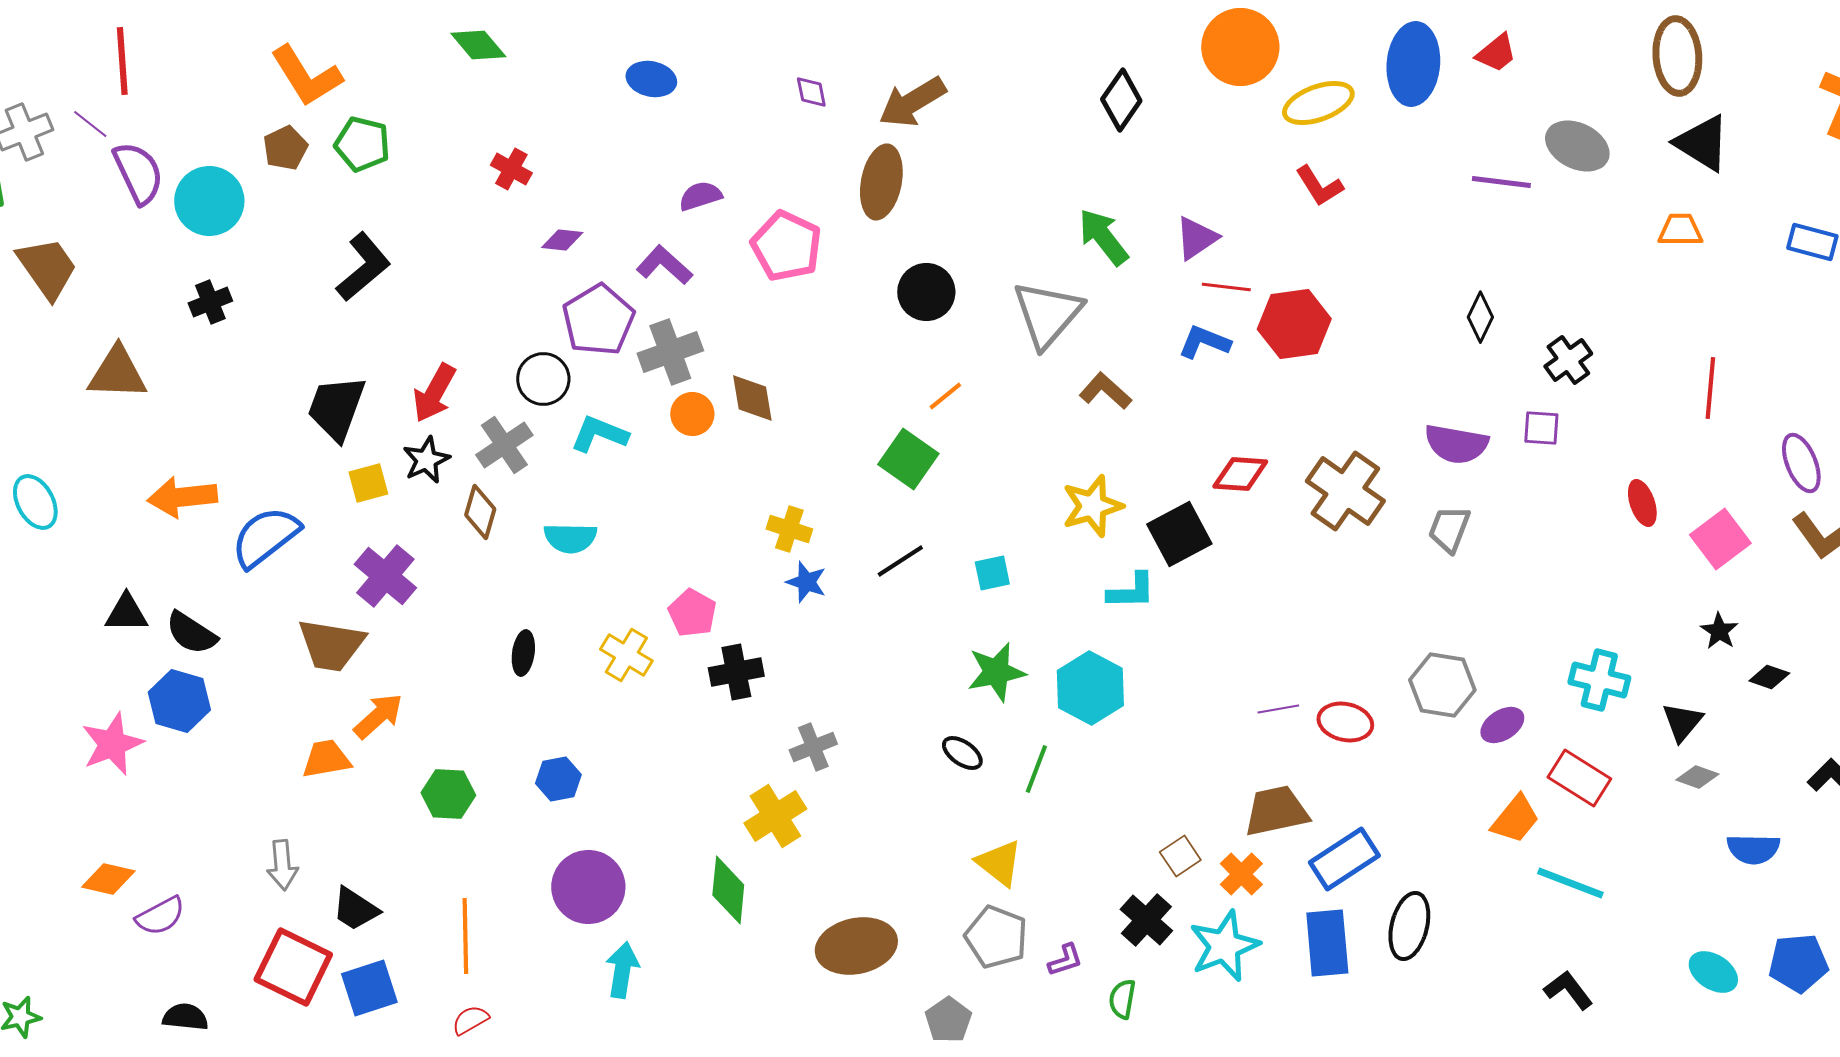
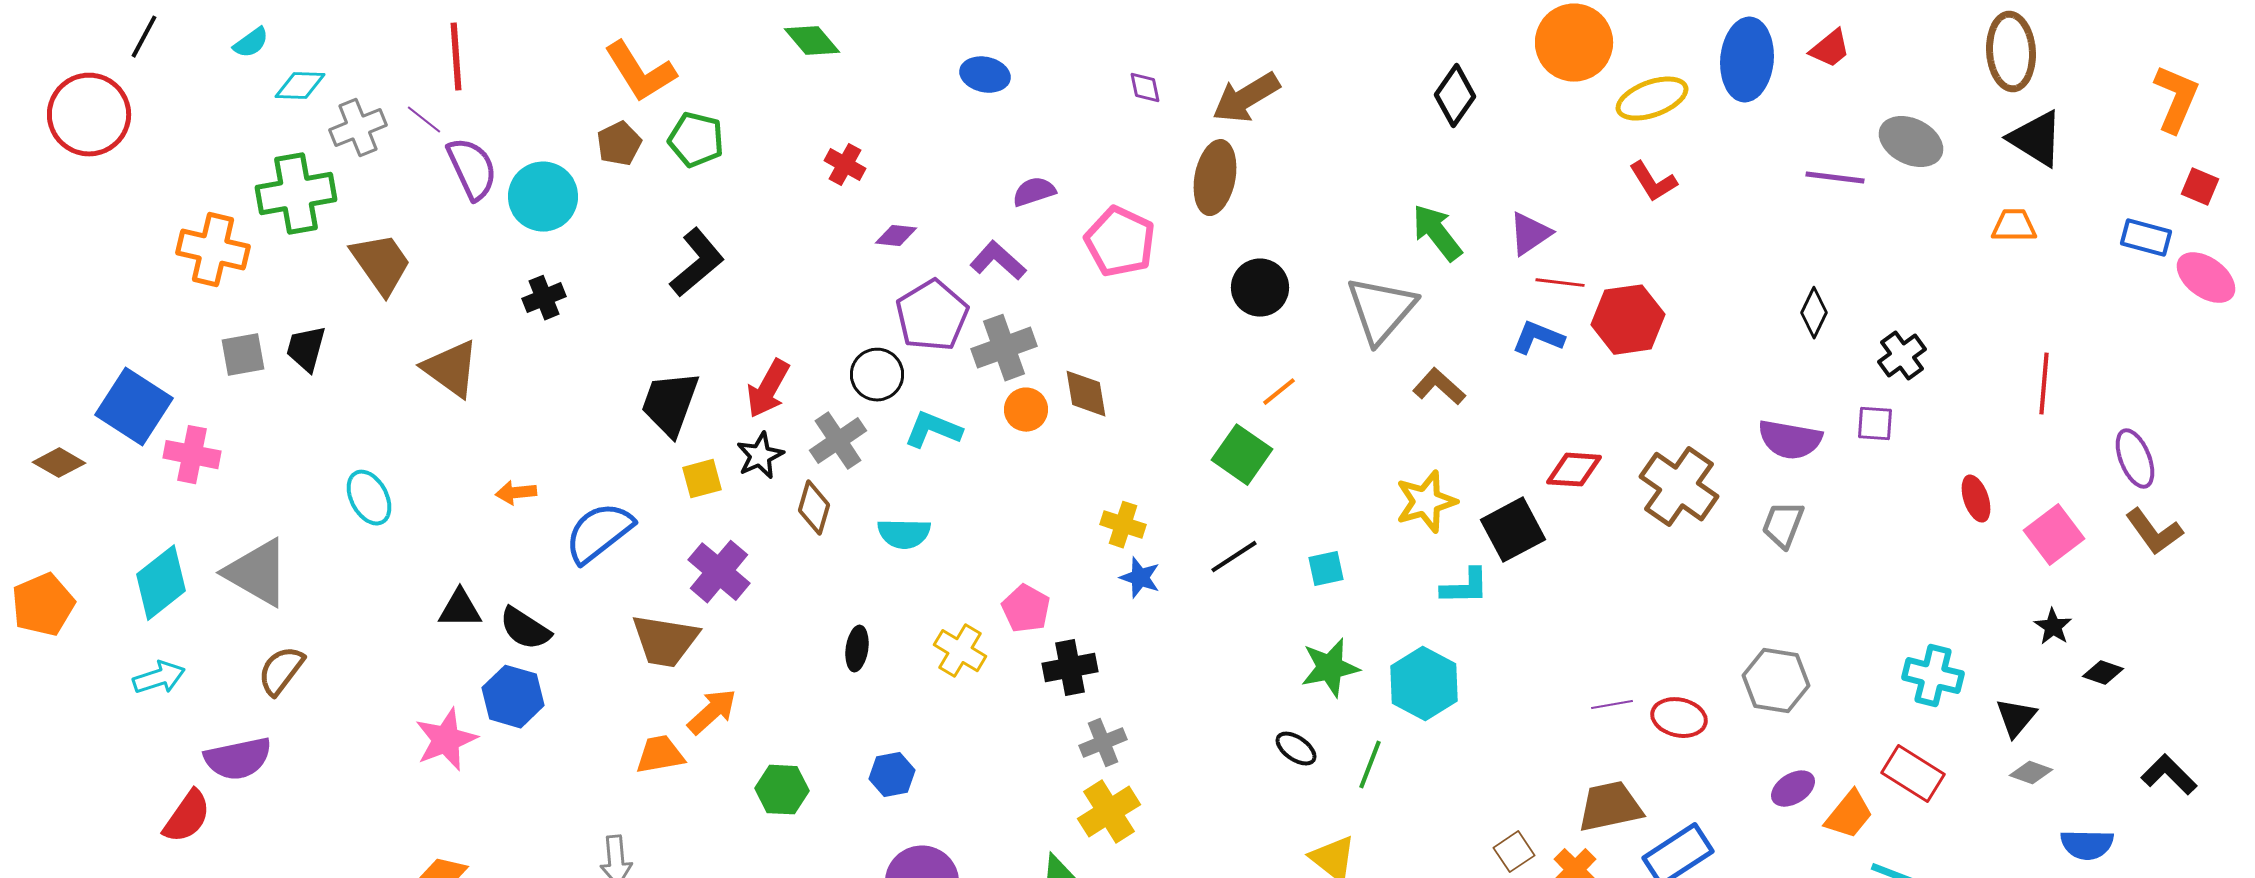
brown triangle: (117, 373) -> (451, 369), turned 34
orange arrow: (182, 497) -> (516, 493), size x0.6
purple ellipse: (1502, 725) -> (1793, 789), moved
gray cross: (813, 747) -> (1103, 743), moved

